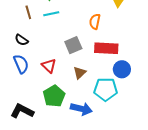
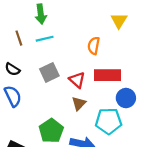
gray square: (73, 45) -> (49, 72), moved
red triangle: (49, 66) -> (77, 80), moved

